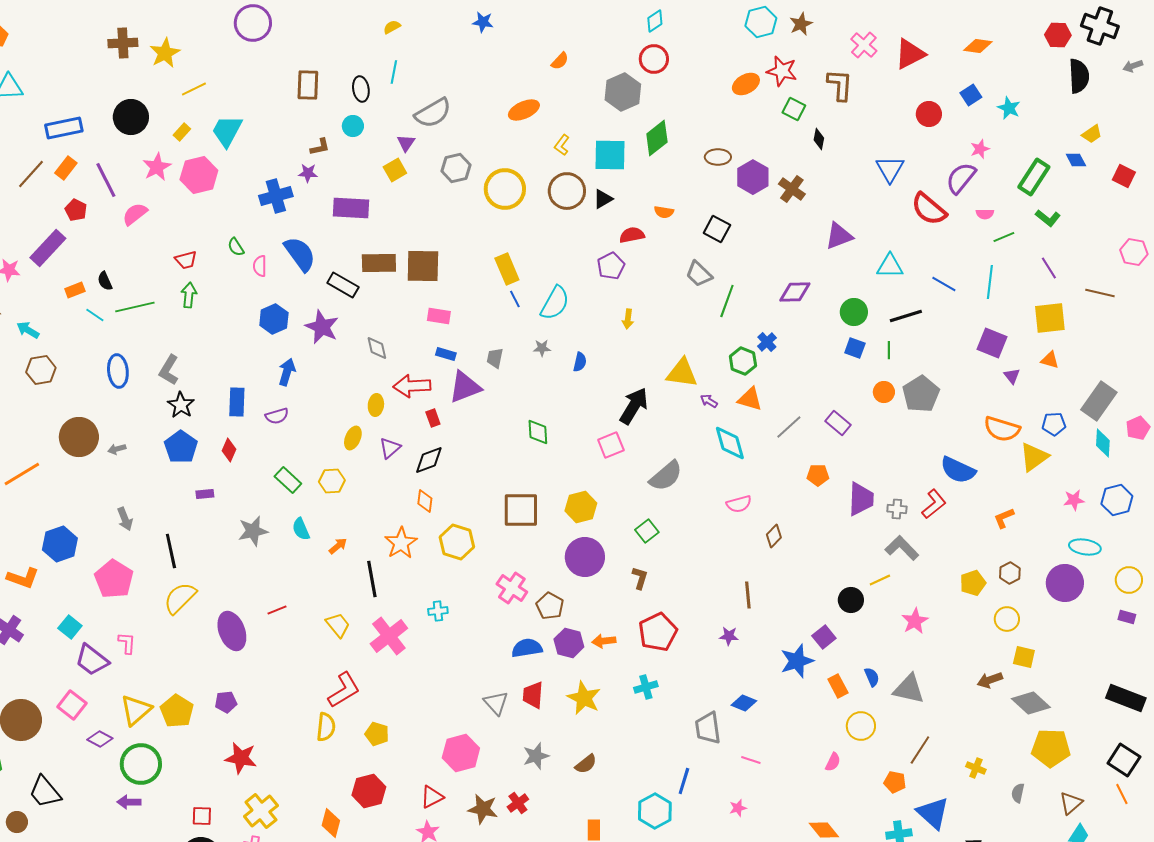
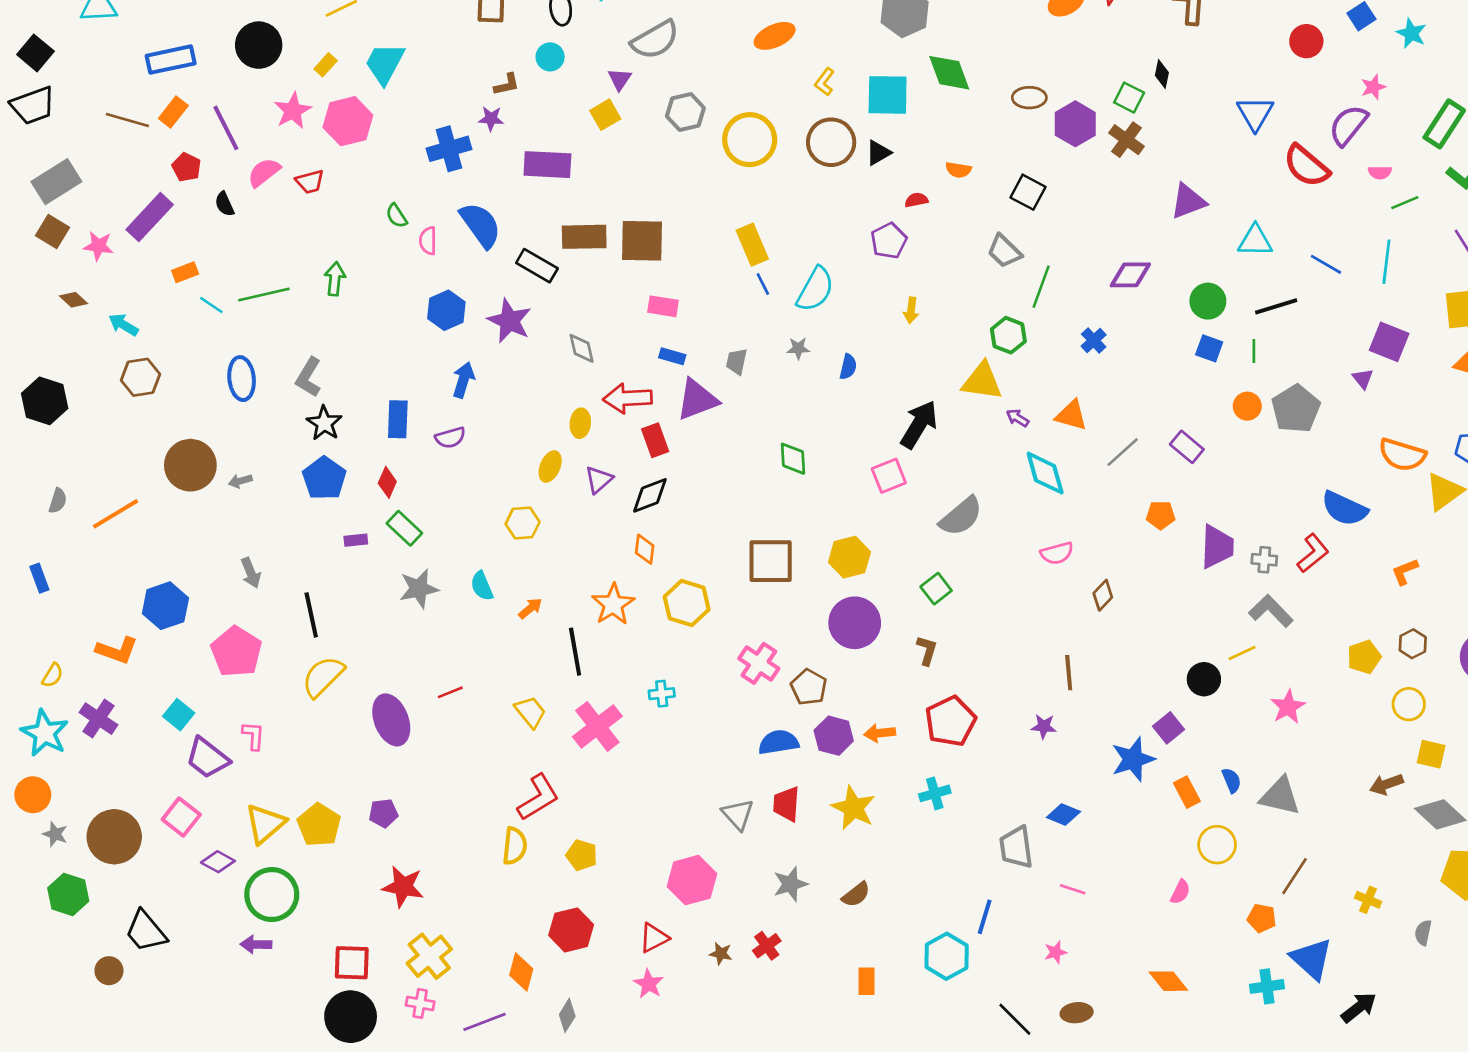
green square: (794, 109) -> (1129, 98), moved
green diamond: (657, 138) -> (949, 73), turned -72
brown line: (31, 174) -> (127, 120), turned 64
red semicircle: (632, 235) -> (916, 200), size x0.7
red trapezoid: (186, 260) -> (310, 182), moved
black semicircle: (105, 281) -> (225, 204), moved
green hexagon: (743, 361) -> (1008, 335), moved
purple triangle: (1012, 376) -> (1363, 379), moved
red rectangle: (433, 418) -> (655, 440), size x1.4
green rectangle: (288, 480) -> (404, 528), moved
brown star: (483, 809) -> (721, 954), size x0.6
red square: (202, 816) -> (352, 963), size x1.4

